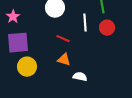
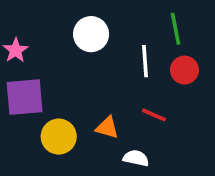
red line: (63, 39) -> (154, 115), moved
yellow circle: (27, 67) -> (59, 137), moved

